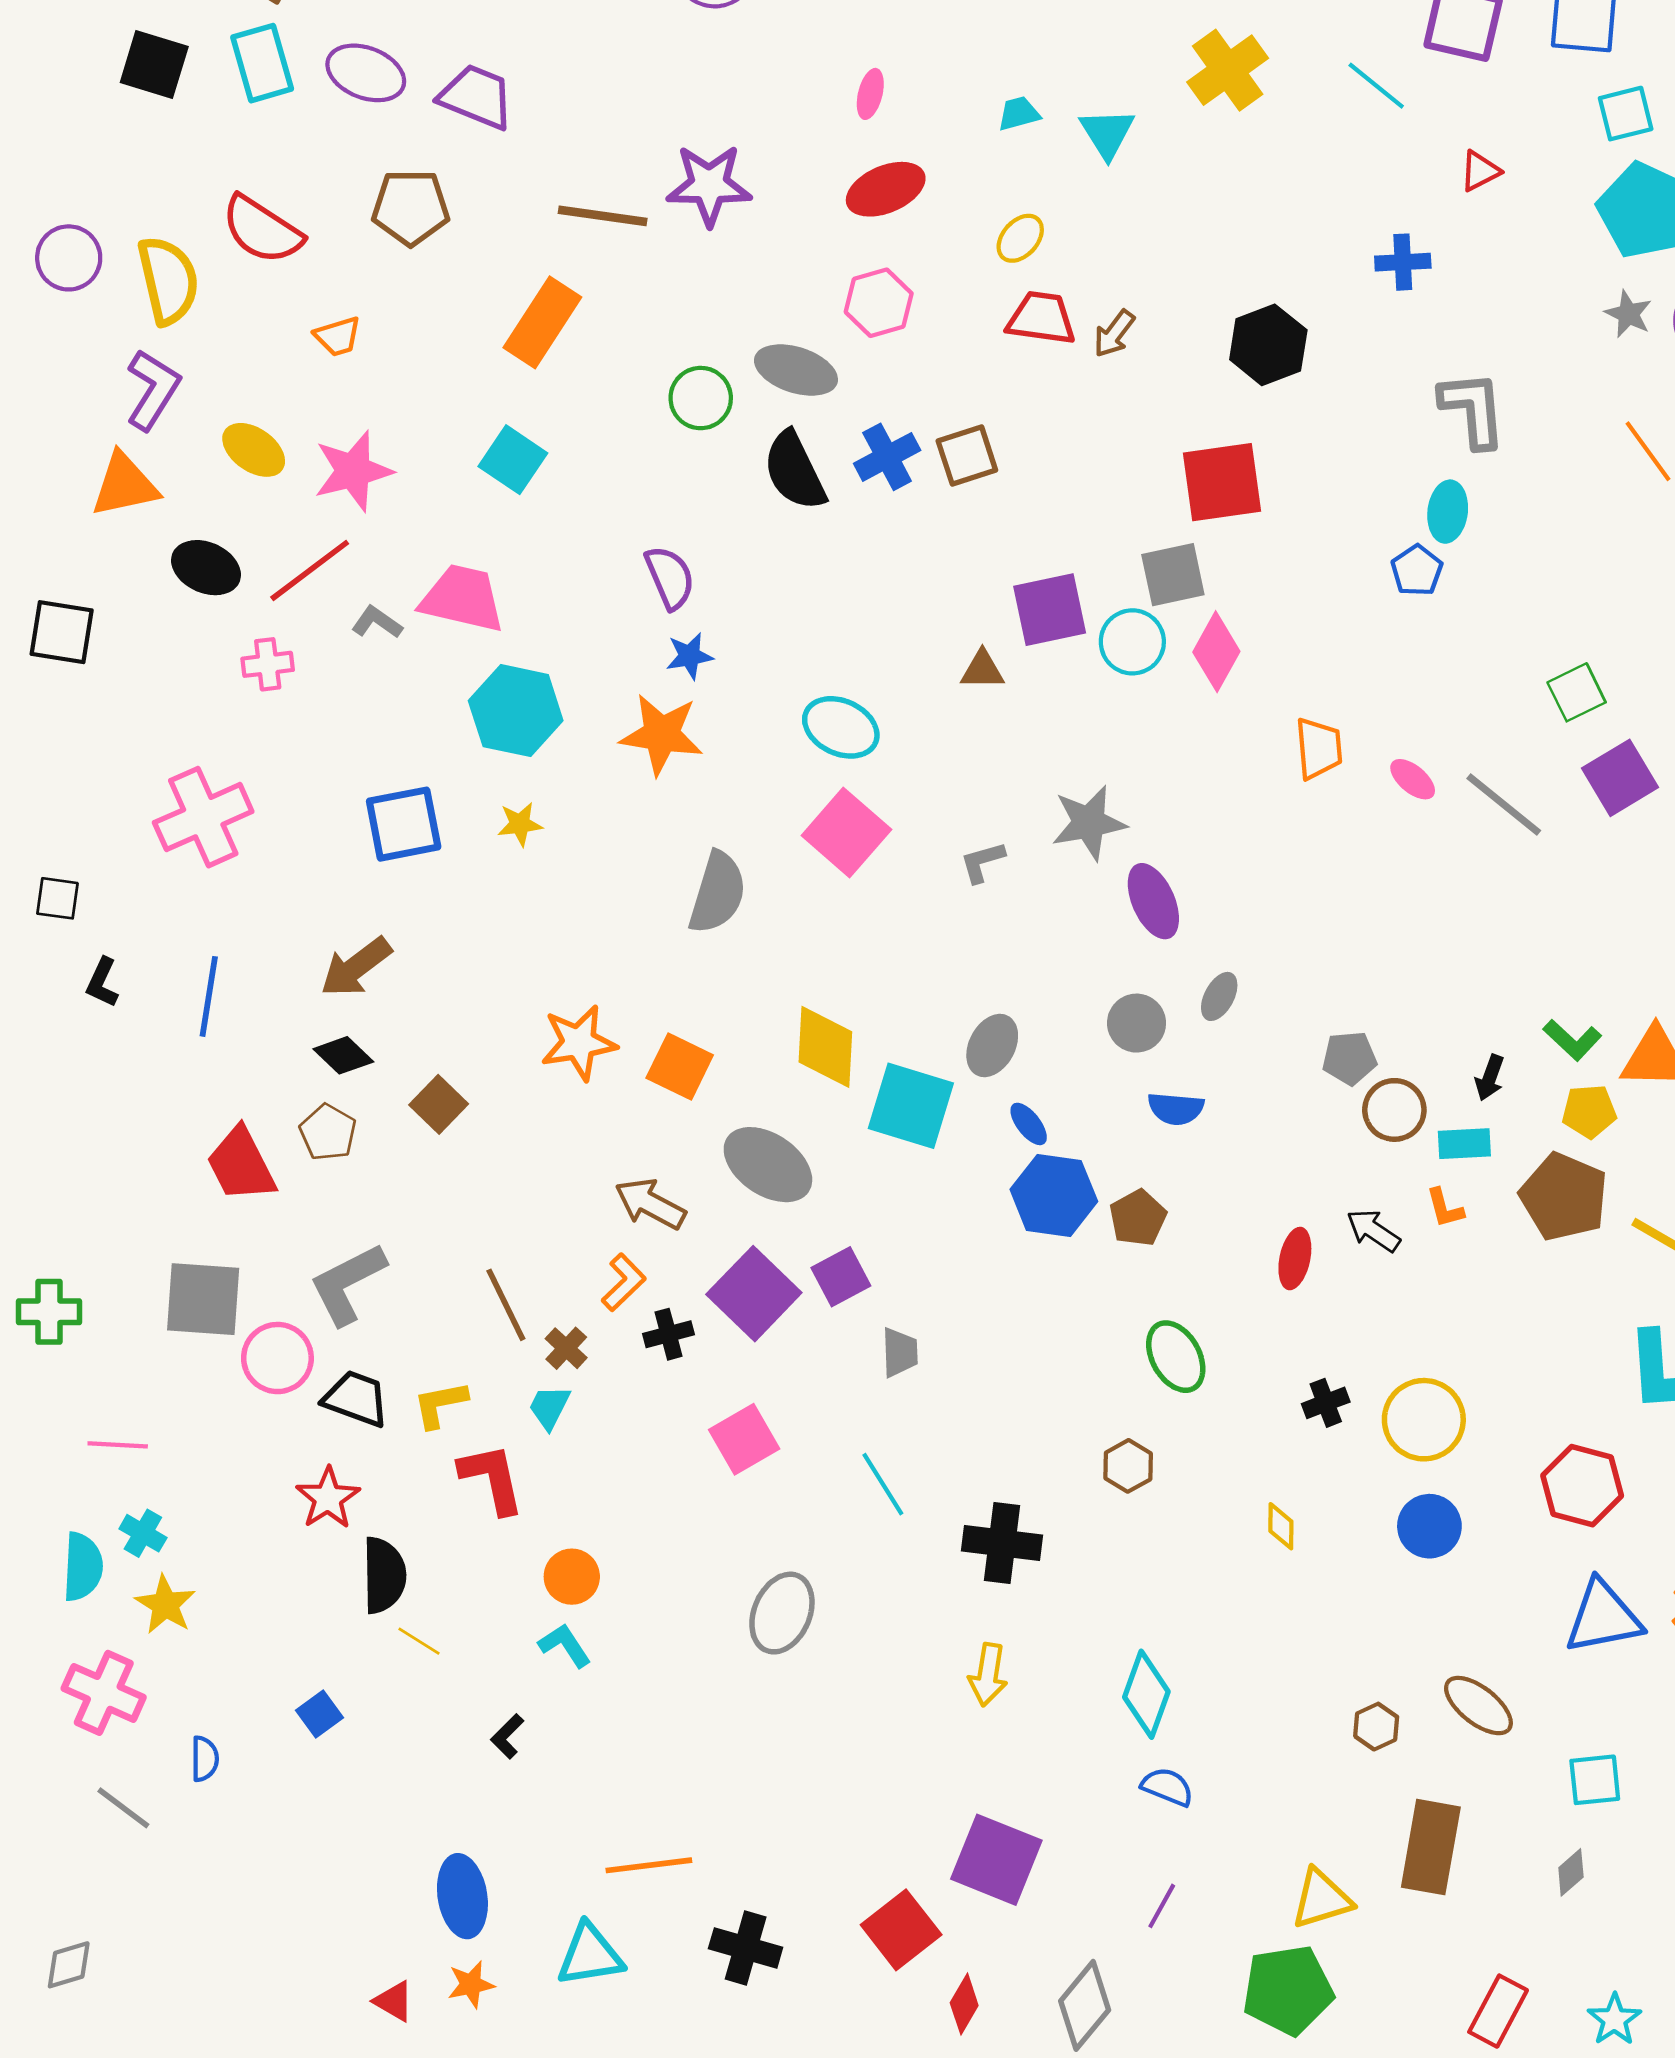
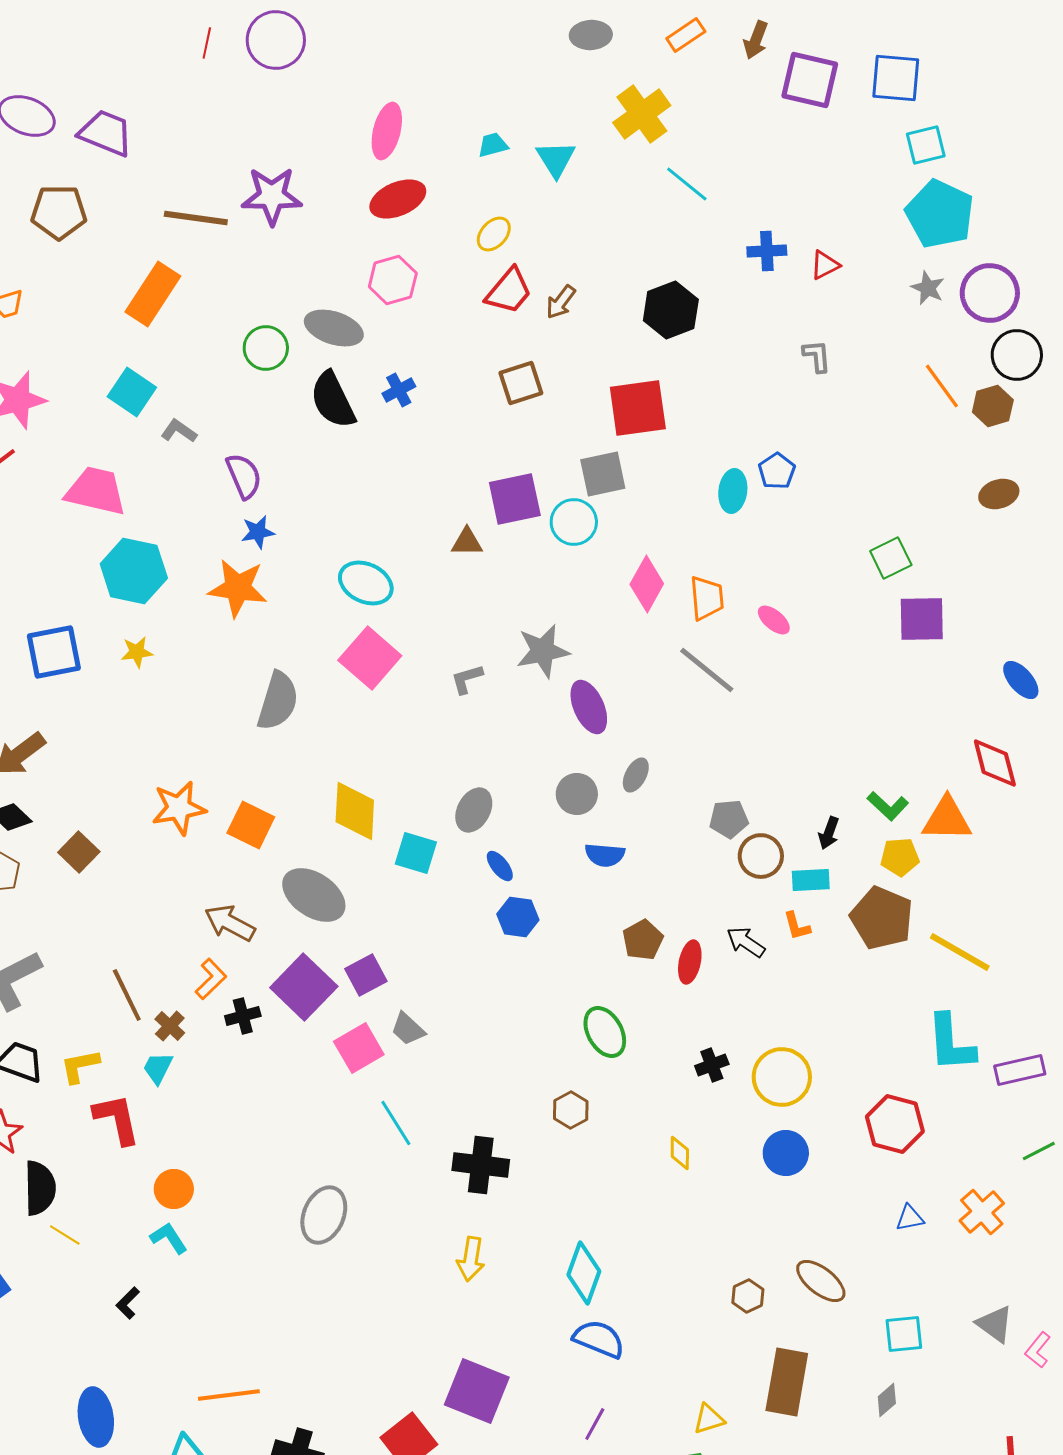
cyan line: (1376, 86) -> (687, 184), moved
pink ellipse: (870, 94) -> (387, 131), size x1.6
red triangle: (1480, 171) -> (825, 265), moved
red trapezoid: (1041, 318) -> (509, 291), turned 122
gray L-shape: (1473, 409) -> (817, 356), size x0.6
brown square: (967, 456) -> (521, 383), moved
blue cross: (887, 457) -> (399, 390), size x0.7
cyan ellipse: (1448, 512) -> (733, 491), moved
gray L-shape: (377, 622) -> (179, 431), moved
pink diamond: (1216, 652) -> (647, 584), moved
purple square: (1620, 778) -> (922, 619), turned 30
gray line: (1504, 804) -> (707, 670), moved
cyan square: (911, 1106) -> (416, 853), size x0.7
blue hexagon: (1054, 1195) -> (518, 917), size x0.7
brown pentagon: (1138, 1218) -> (643, 940), moved
gray trapezoid: (900, 1352) -> (408, 1029), turned 135
pink square: (744, 1439) -> (359, 1048), moved
blue triangle: (1603, 1617) -> (910, 1218), size x0.5
blue semicircle: (1167, 1787) -> (599, 1339), size x1.4
yellow triangle: (1322, 1899) -> (709, 1419), size x0.7

